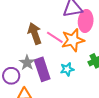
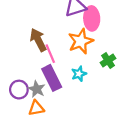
pink line: (55, 37) -> (50, 54), moved, turned 42
gray star: (27, 63) -> (37, 89), moved

